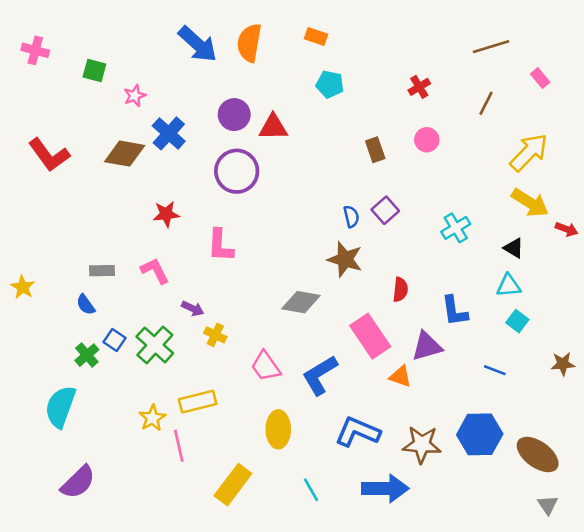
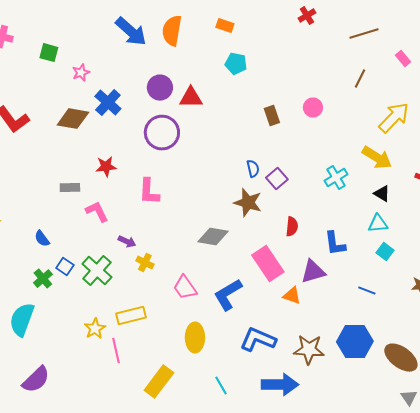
red cross: (419, 87) -> (307, 16), moved
yellow arrow: (530, 203) -> (377, 158), moved
purple square: (385, 210) -> (277, 179), moved
gray rectangle: (102, 271) -> (70, 188), moved

